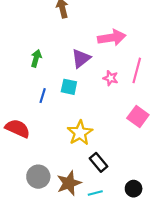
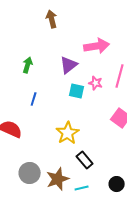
cyan square: (69, 87) -> (77, 91), moved

